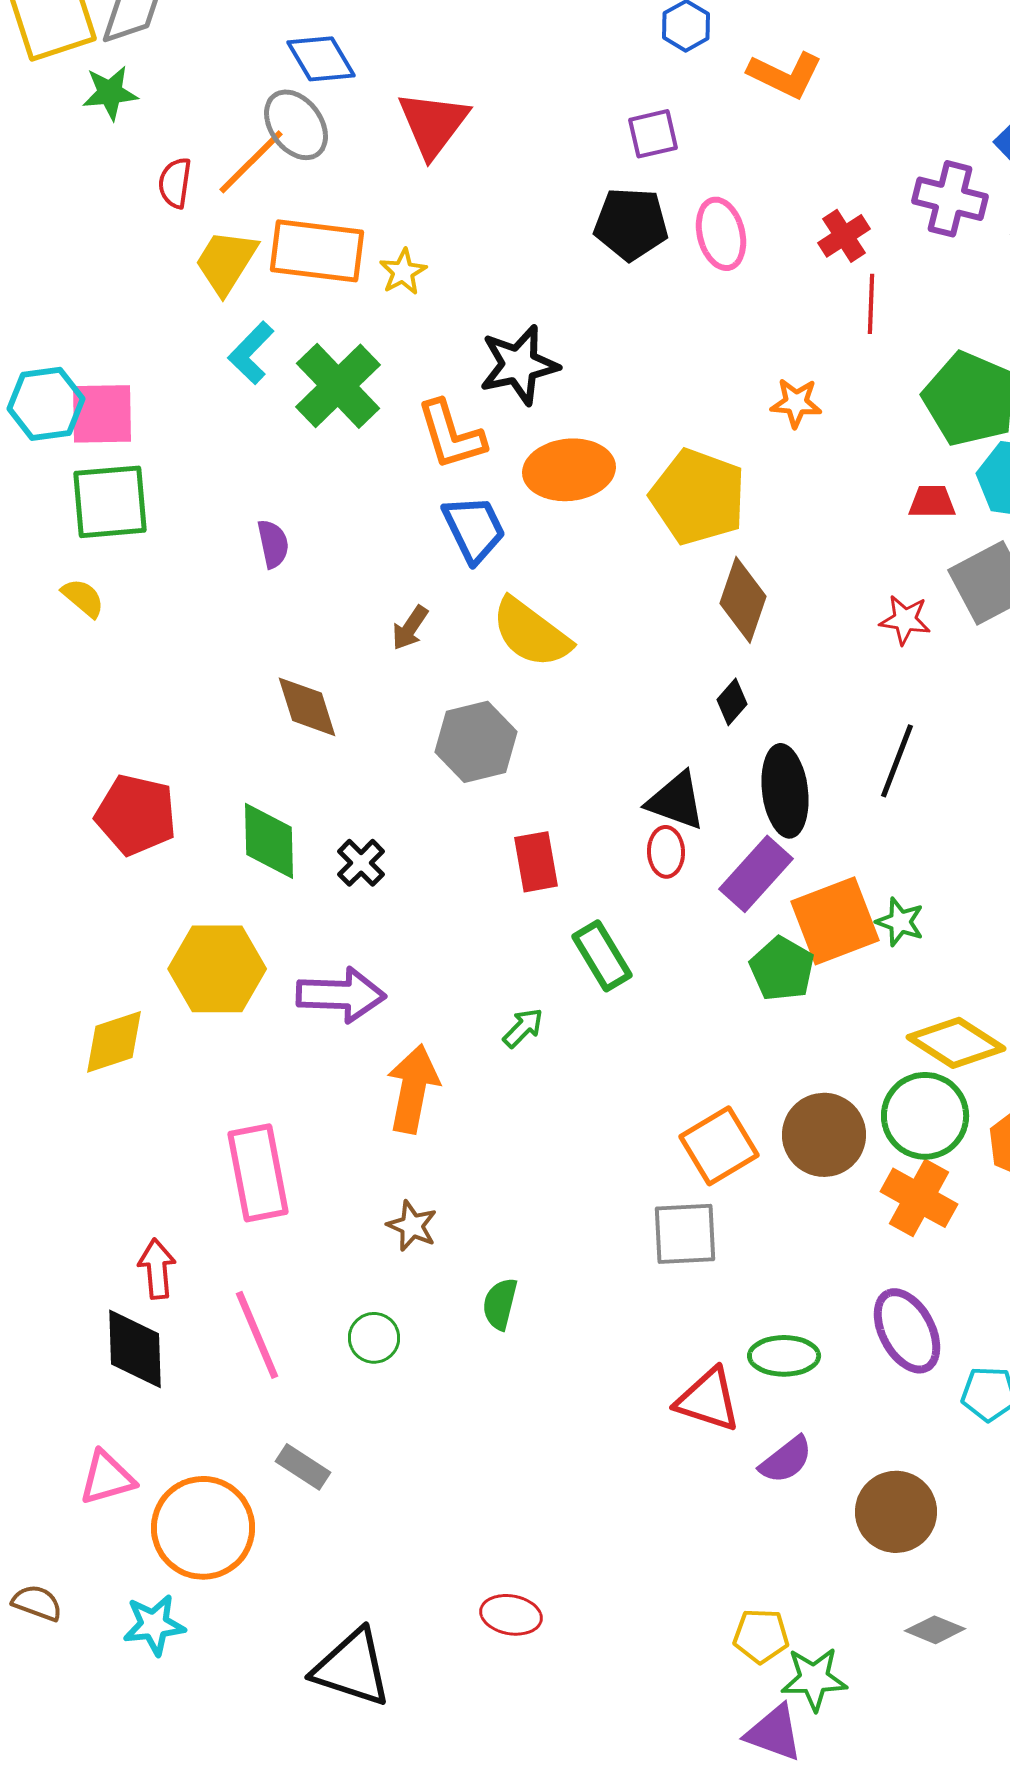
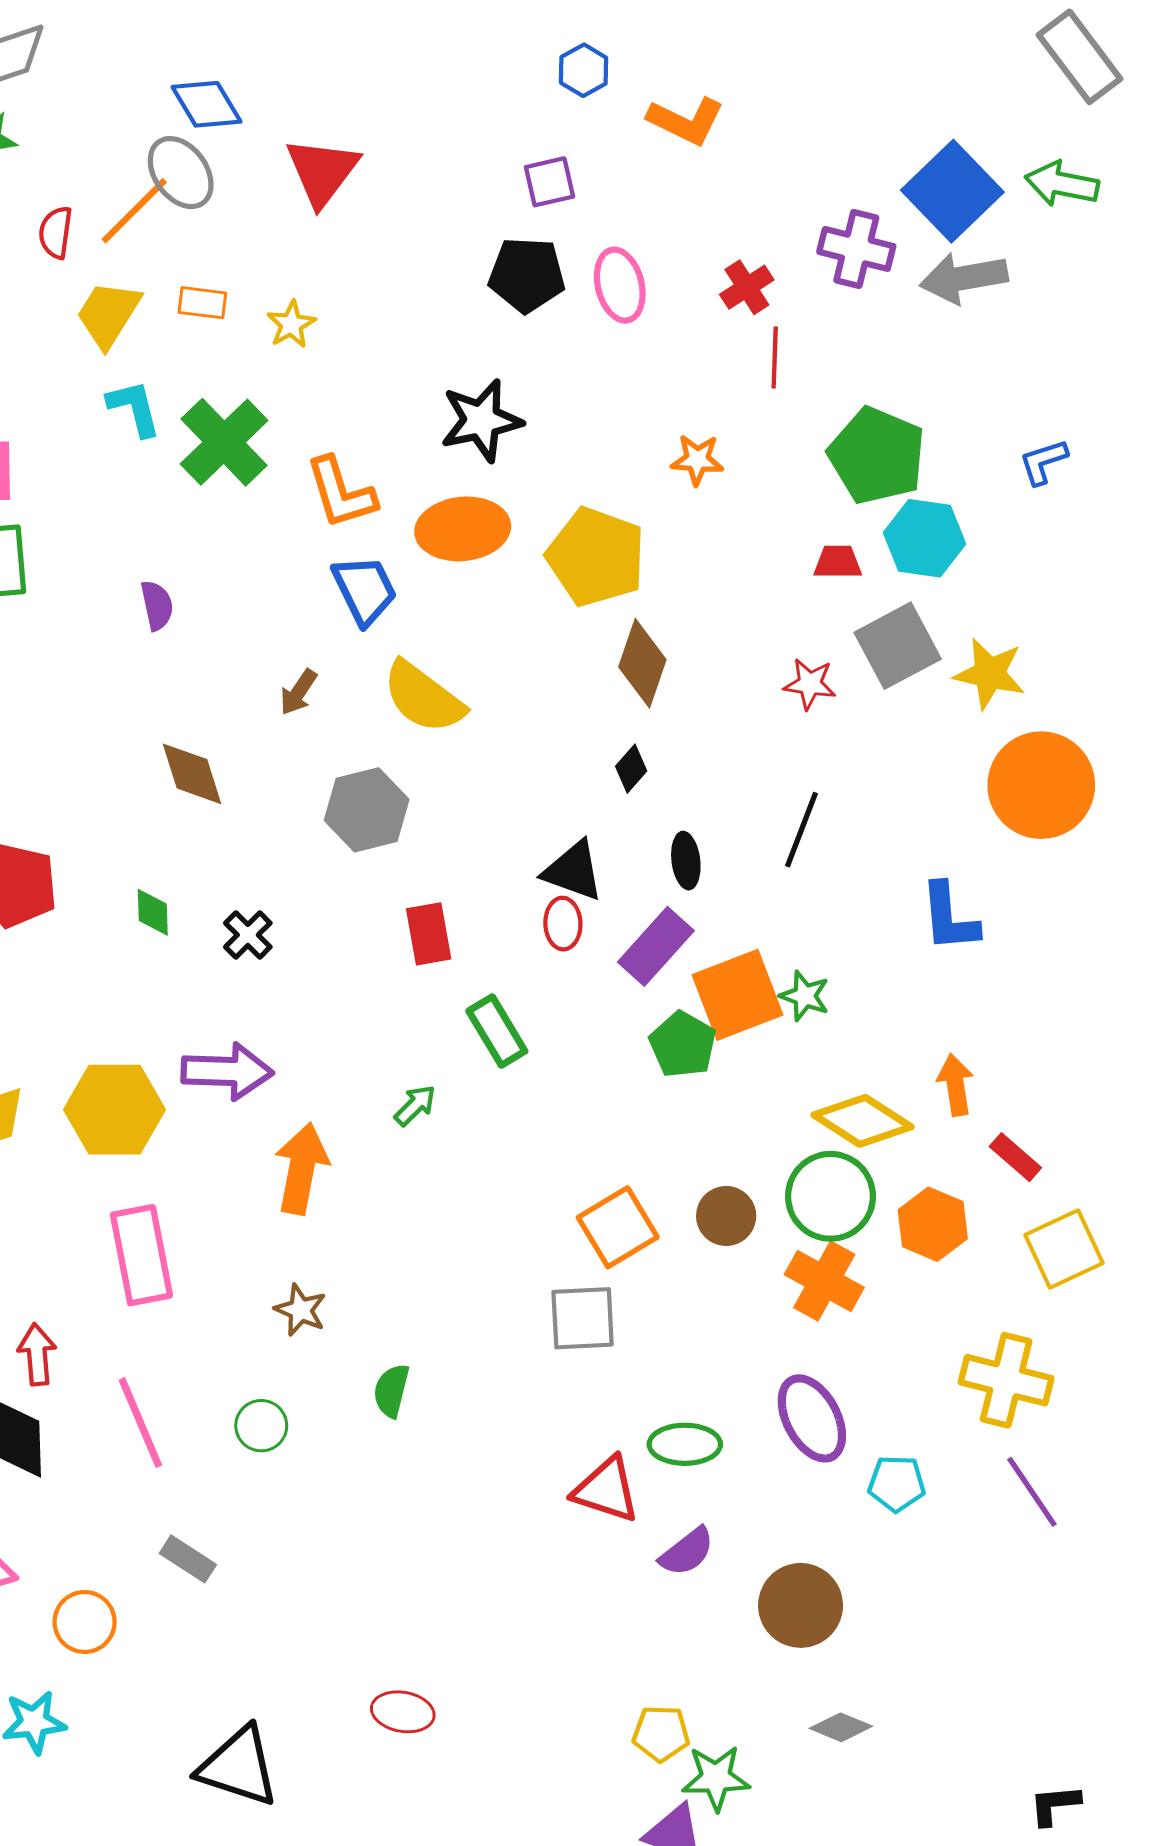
orange rectangle: (317, 251) -> (202, 303), size x0.5
cyan L-shape: (251, 353) -> (134, 408), turned 122
black star: (519, 365) -> (481, 420), moved
black ellipse: (785, 791) -> (686, 861), size x0.6
green diamond: (269, 841) -> (153, 912), size x0.6
yellow hexagon: (217, 969) -> (115, 1110), moved
brown circle: (824, 1135) -> (726, 1216), size x0.7
orange circle: (203, 1528) -> (85, 1622), size x0.6

